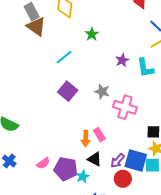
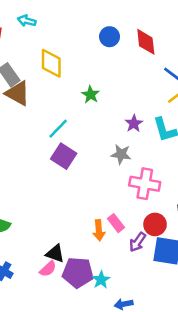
purple square: (68, 91) -> (64, 156), moved
gray star: (102, 91) -> (121, 154), moved
black triangle: (95, 159) -> (55, 254), moved
purple arrow: (118, 161) -> (137, 242), moved
red circle: (123, 179) -> (155, 224), moved

